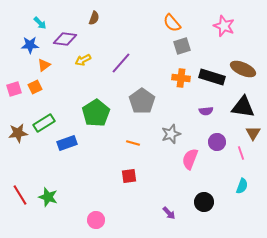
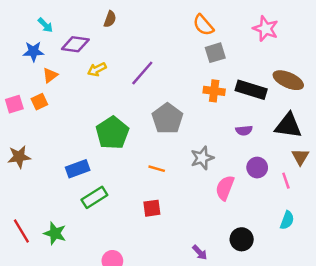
green rectangle: (44, 123) -> (94, 197), moved

